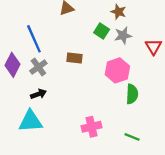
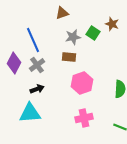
brown star: (119, 12) -> (112, 24), moved
gray star: (123, 35) -> (73, 37), moved
pink hexagon: (117, 70) -> (82, 83), moved

